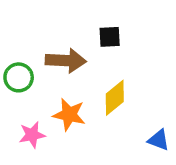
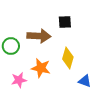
yellow diamond: (115, 98) -> (68, 58), turned -35
blue triangle: (159, 140) -> (85, 81), moved

